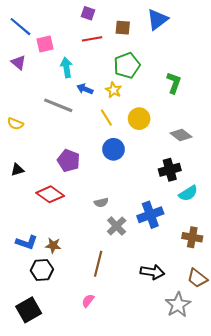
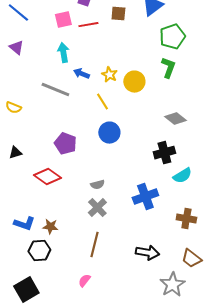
pink square: (45, 44) -> (63, 20), moved
green pentagon: (127, 65) -> (172, 37), moved
yellow circle: (139, 119) -> (134, 82), moved
gray cross: (117, 226) -> (97, 208), moved

